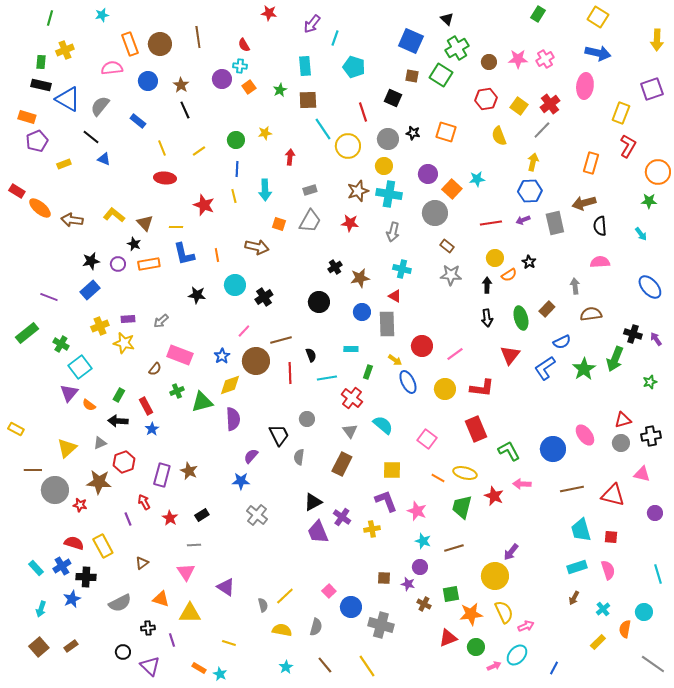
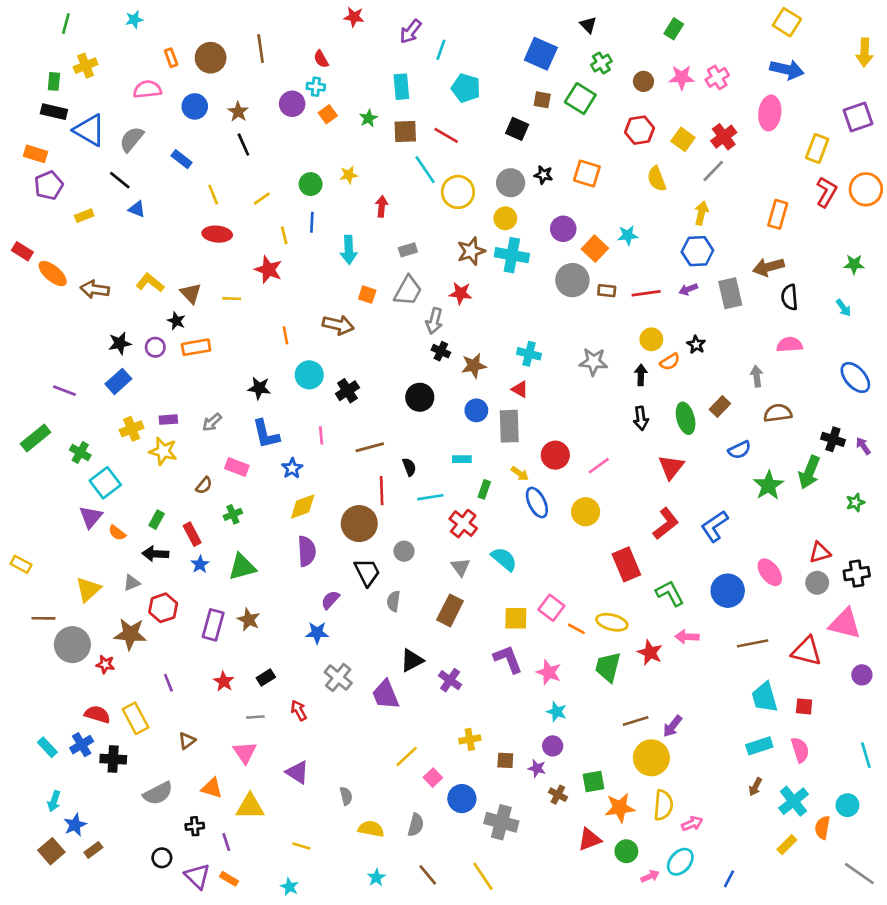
green rectangle: (538, 14) -> (674, 29), moved
orange rectangle: (130, 44) -> (171, 58), size x0.6
green cross: (457, 48) -> (601, 63), size x0.7
red line: (363, 112) -> (446, 135), moved, turned -42
orange circle: (658, 172) -> (866, 189), moved
yellow line: (234, 196) -> (284, 235), moved
gray arrow: (393, 232) -> (434, 321), moved
brown rectangle: (447, 246) -> (607, 291), moved, turned -32
blue L-shape: (184, 254) -> (266, 434), moved
black cross: (335, 267) -> (441, 351), turned -32
pink line: (244, 331) -> (321, 435), turned -48
pink rectangle: (180, 355) -> (237, 467), size x0.7
brown circle: (256, 361) -> (359, 524), moved
blue L-shape: (545, 368) -> (715, 526), moved
red L-shape: (482, 388) -> (666, 524), moved, turned -45
green triangle: (202, 402) -> (242, 567), moved
pink square: (427, 439) -> (551, 608), moved
pink triangle: (642, 474) -> (845, 624), size x1.5
red arrow: (144, 502) -> (299, 710), moved
yellow cross: (372, 529) -> (470, 739), moved
purple trapezoid: (318, 532) -> (386, 695), moved
brown line: (454, 548) -> (636, 721), moved
yellow line: (285, 596) -> (407, 756), moved
blue star: (72, 599) -> (75, 825), moved
cyan cross: (603, 609) -> (793, 801), size x1.6
yellow semicircle: (504, 612) -> (663, 805), turned 30
orange rectangle: (199, 668) -> (229, 879), moved

